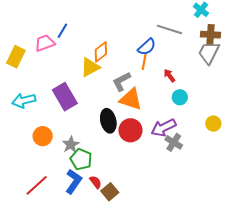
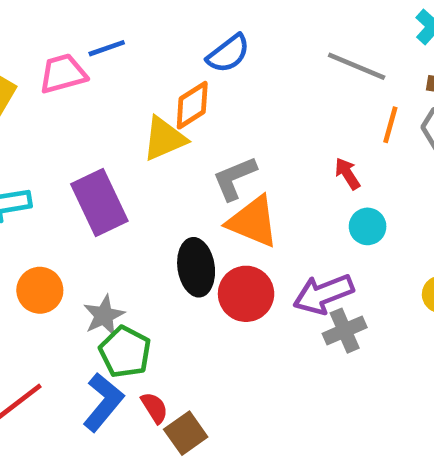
blue line: (62, 31) -> (107, 48), turned 35
blue semicircle: (147, 47) -> (228, 53), moved
orange line: (144, 62) -> (390, 125), moved
gray cross: (174, 142) -> (345, 331), turned 30

